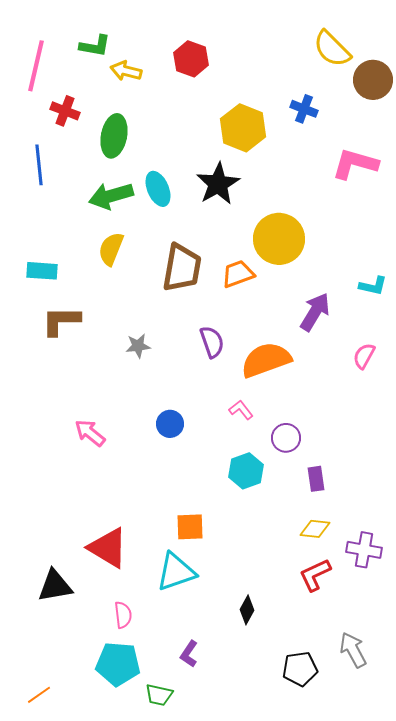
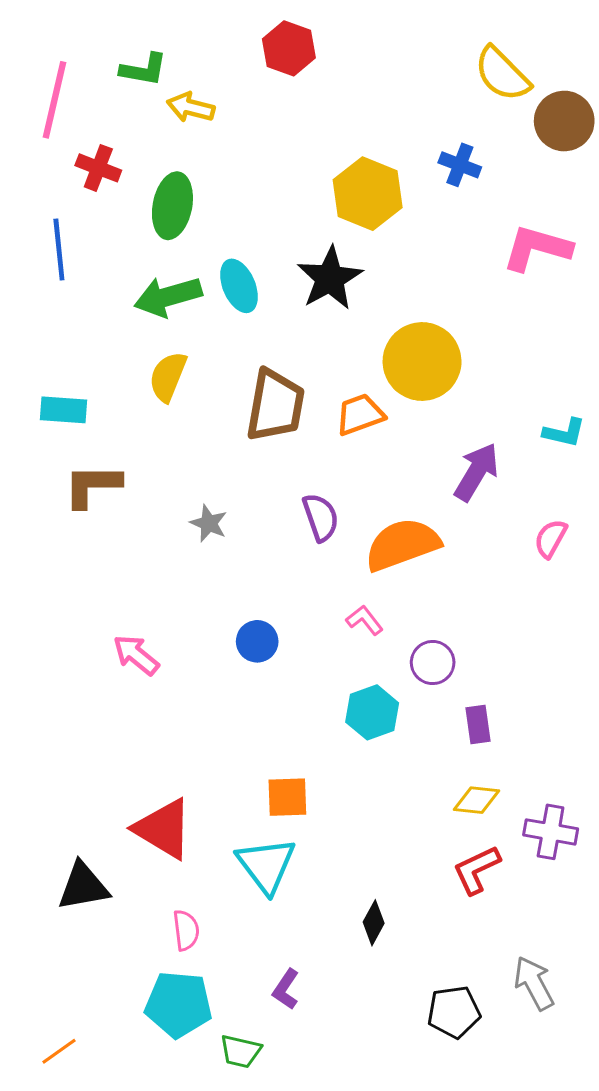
red hexagon: (191, 59) -> (289, 48), moved
gray star: (138, 346) -> (209, 523), turned 30
cyan triangle: (176, 572) -> (266, 865), turned -48

